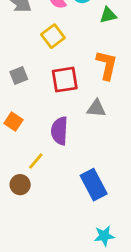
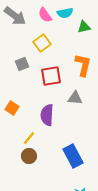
gray square: (19, 76) -> (22, 64), moved
brown circle: (20, 185) -> (29, 156), moved

